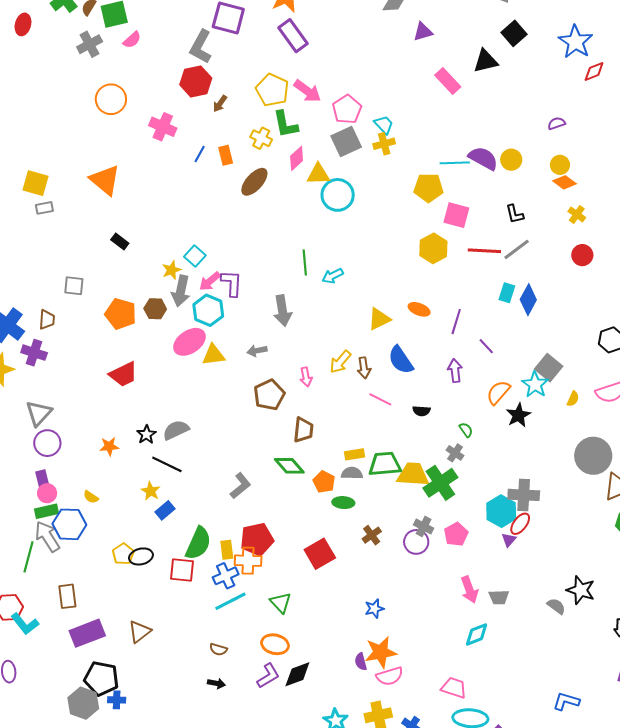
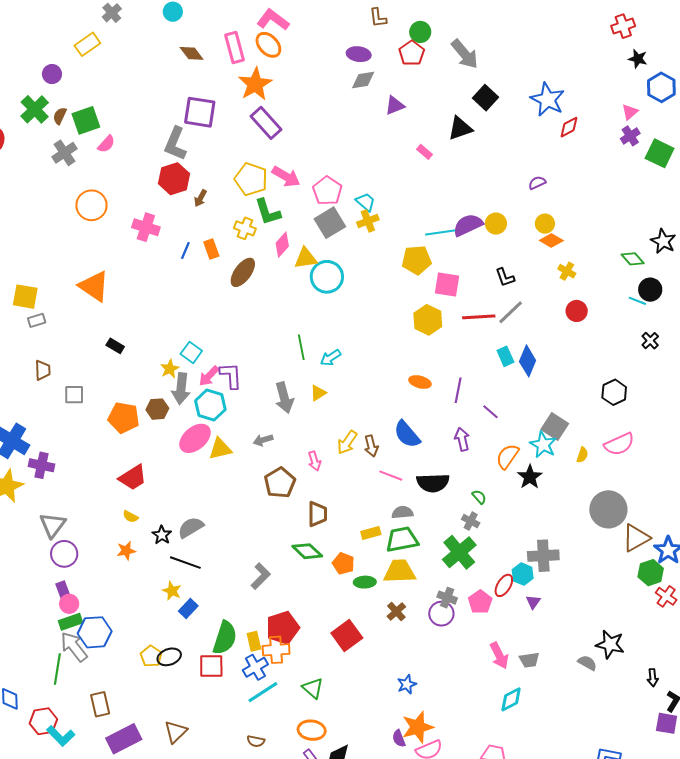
pink rectangle: (448, 81) -> (425, 152), size x0.6
purple semicircle: (483, 158) -> (468, 225), turned -48
cyan rectangle: (507, 293) -> (505, 356), turned -36
yellow triangle: (379, 319) -> (318, 393), moved, size x0.7
brown trapezoid: (47, 320) -> (43, 370), moved
black semicircle: (421, 411) -> (433, 483), size x1.8
gray semicircle: (352, 473) -> (402, 512), moved
yellow trapezoid: (413, 474) -> (400, 571), moved
yellow semicircle: (91, 497) -> (130, 517), moved
cyan hexagon: (501, 511) -> (523, 574), size x0.7
red ellipse: (520, 524) -> (504, 585), moved

